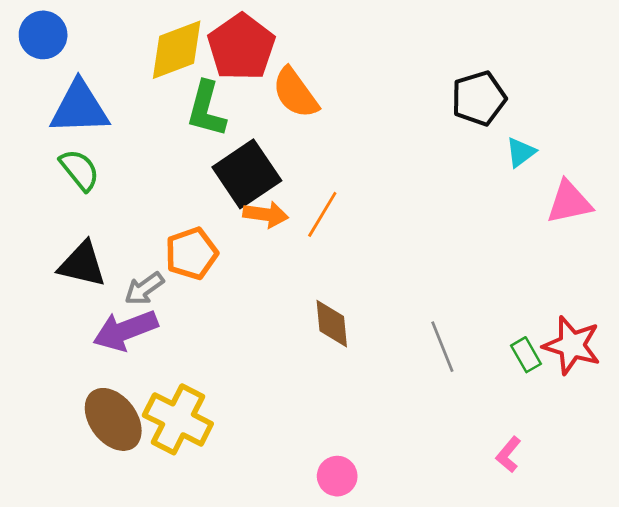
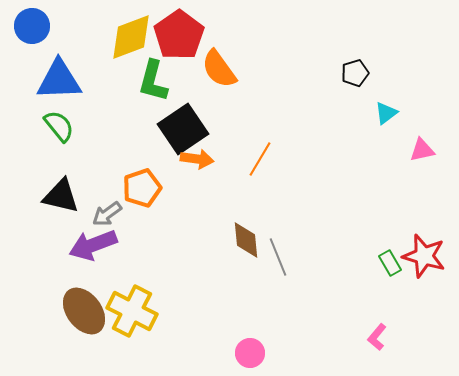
black pentagon: (479, 98) -> (355, 73), size x0.7
pink triangle: (569, 202) -> (422, 150), size x0.7
orange line: (322, 214) -> (260, 159), moved
gray line: (442, 347) -> (278, 257), moved

